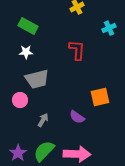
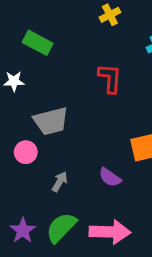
white star: (26, 52) -> (14, 81), moved

